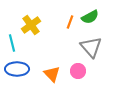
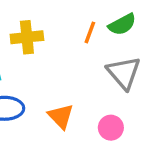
yellow cross: (31, 25) -> (27, 37), turned 30
pink circle: (78, 71) -> (111, 128), moved

